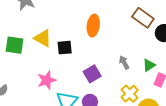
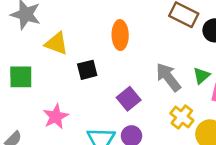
yellow triangle: (43, 38) -> (56, 43), moved
gray arrow: (124, 62) -> (168, 77), size x1.6
pink star: (47, 80) -> (56, 117), moved

